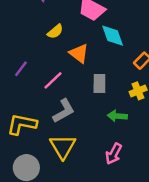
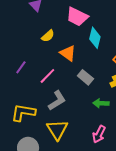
cyan diamond: (113, 36) -> (95, 38), turned 35
gray rectangle: (99, 84) -> (85, 77), turned -49

